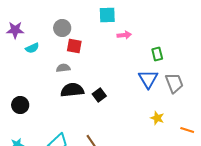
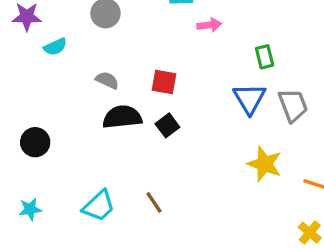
red square: (74, 46) -> (164, 82), moved
gray semicircle: (63, 68) -> (107, 80), turned 32
yellow star: (157, 118) -> (265, 164), size x1.5

